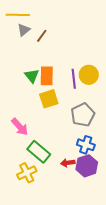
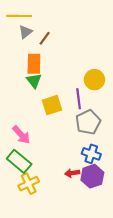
orange rectangle: (47, 76) -> (34, 64), moved
purple line: (74, 79) -> (79, 99), moved
green rectangle: (39, 152) -> (19, 161), moved

